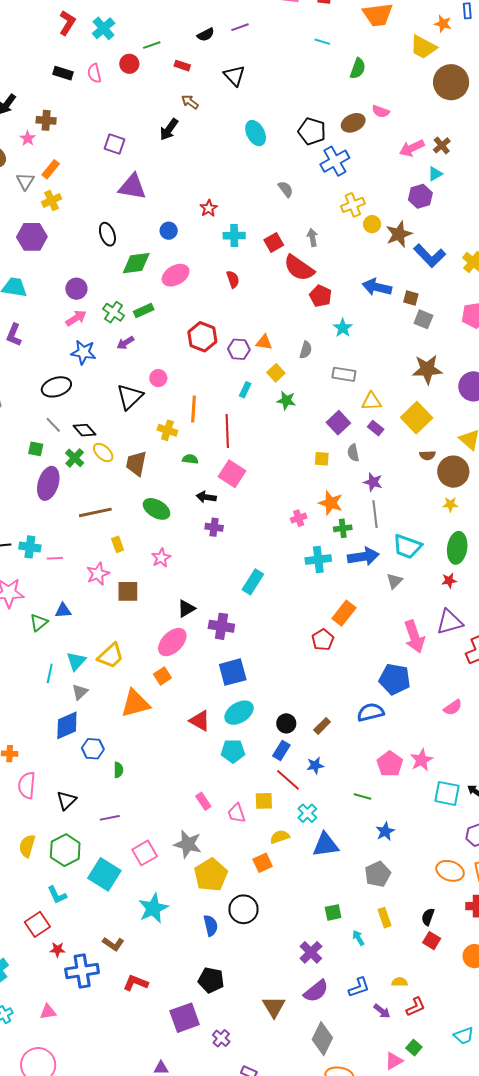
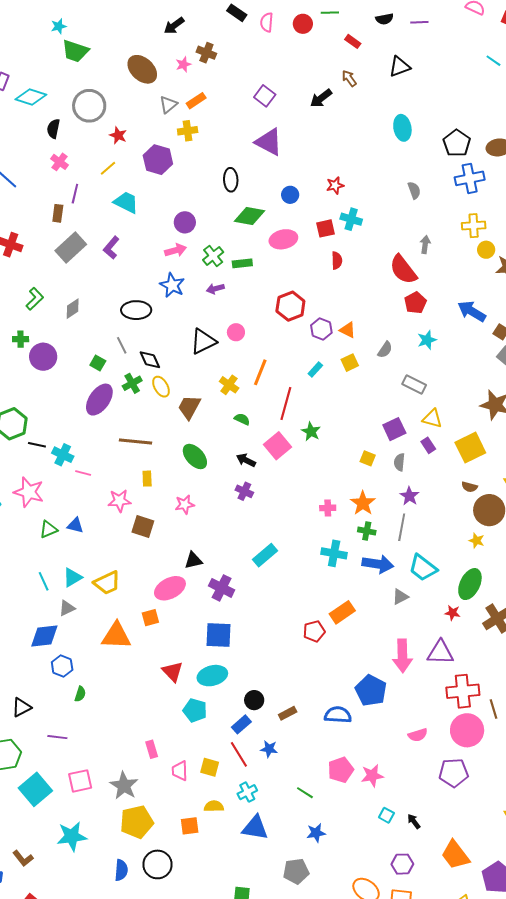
black triangle: (234, 76) -> (400, 67), turned 35
red square: (274, 243) -> (325, 228), moved
green star: (286, 401) -> (311, 432), moved
cyan line: (50, 673) -> (44, 581), turned -54
cyan square: (447, 793) -> (386, 815), size x0.6

